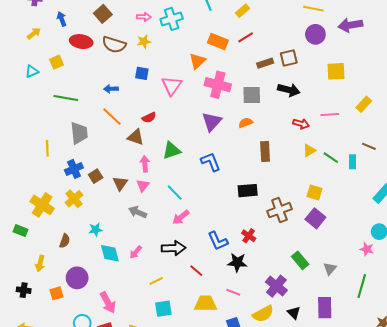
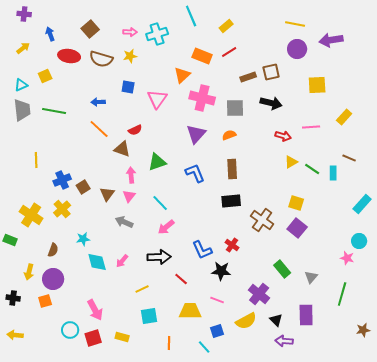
gray trapezoid: (79, 133) -> (22, 110), moved
brown rectangle: (265, 151) -> (232, 169), moved
brown cross: (279, 210) -> (262, 220), turned -35
purple circle: (77, 278) -> (53, 279), moved

